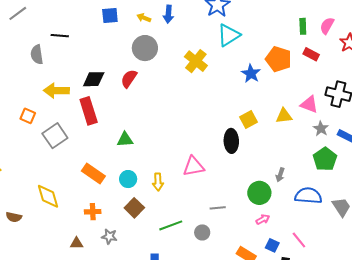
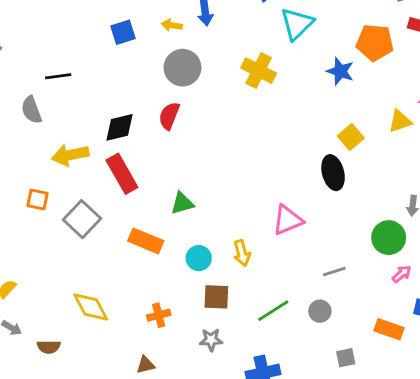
orange rectangle: (93, 174) -> (146, 241), moved
brown square: (134, 208) -> (216, 297), turned -30
gray star: (109, 236) -> (211, 340), moved

